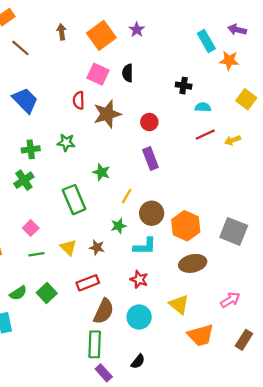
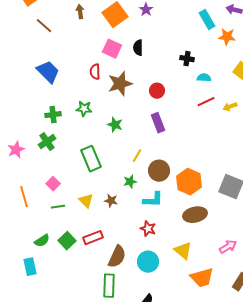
green star: (101, 172) -> (115, 125), moved
red rectangle: (88, 283) -> (93, 238), moved

